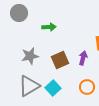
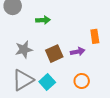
purple arrow: (83, 58) -> (78, 52), turned 64

